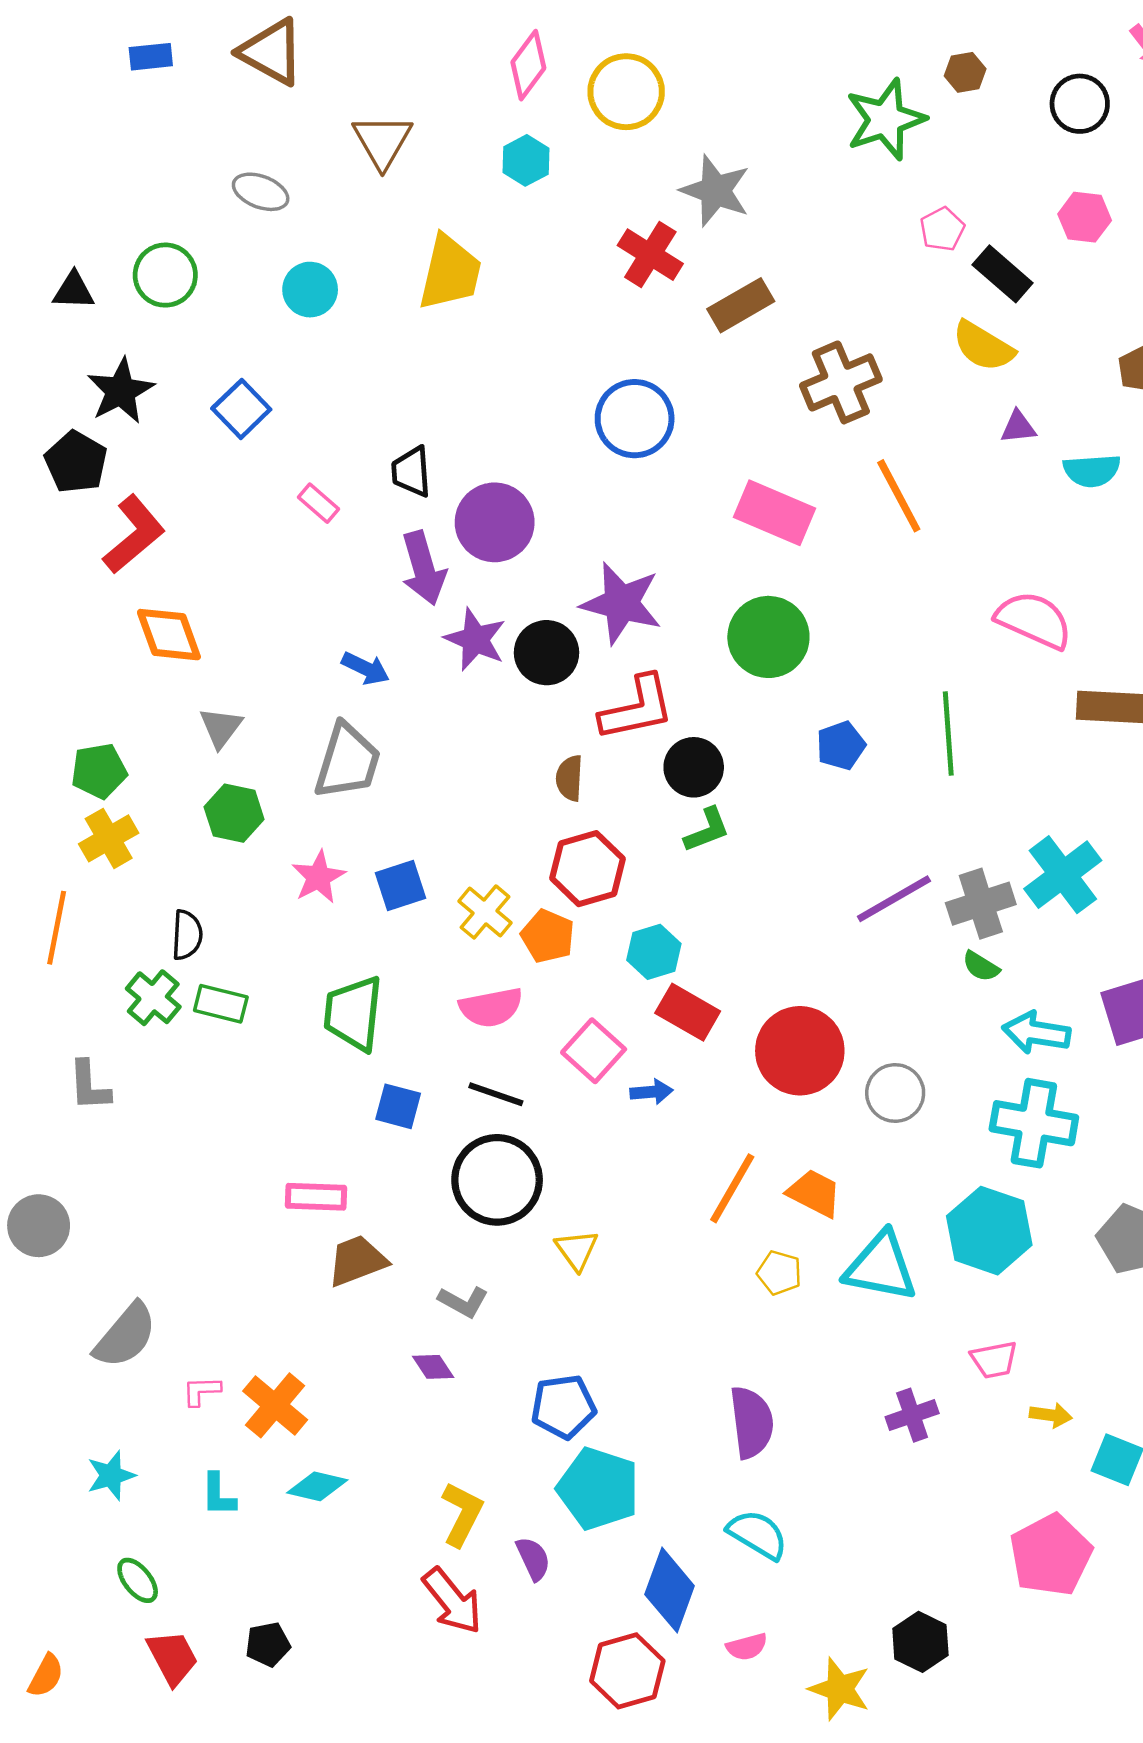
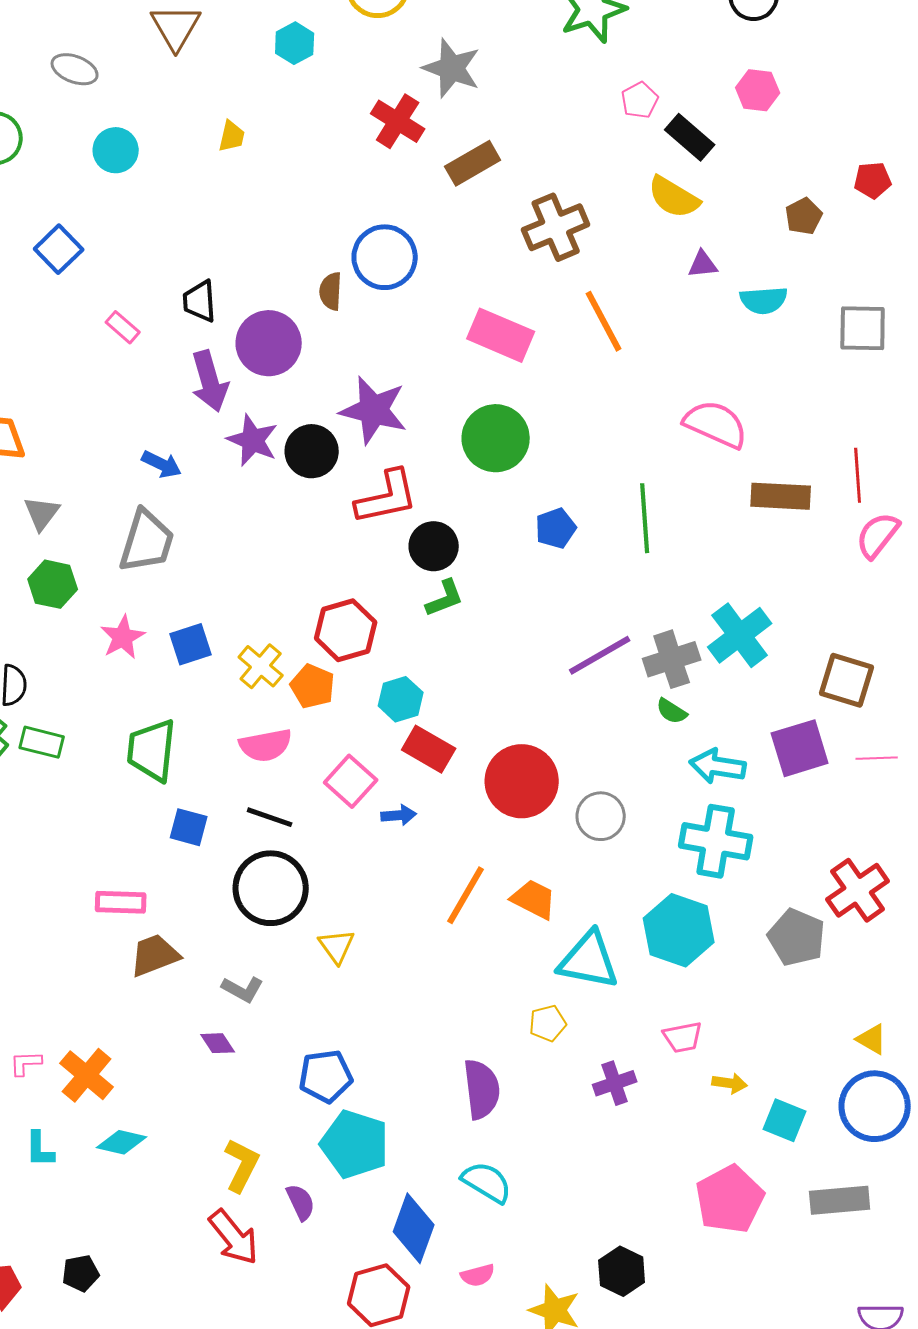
yellow trapezoid: (450, 273) -> (232, 136), size x0.5
brown semicircle: (569, 778) -> (331, 291), moved
yellow pentagon: (779, 1273) -> (548, 1023), moved, turned -30

